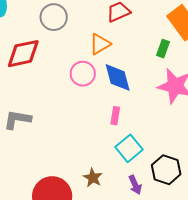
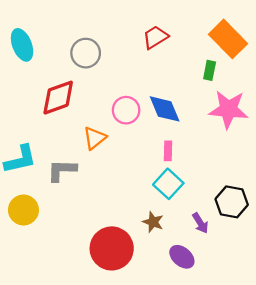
orange triangle: (100, 44) -> (95, 138), moved
cyan square: (129, 148) -> (168, 184), moved

